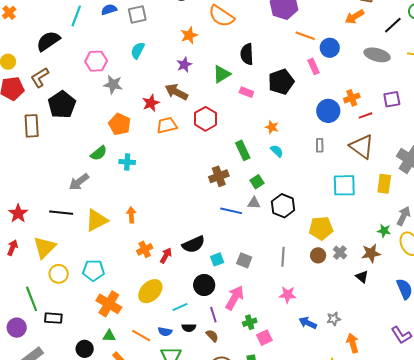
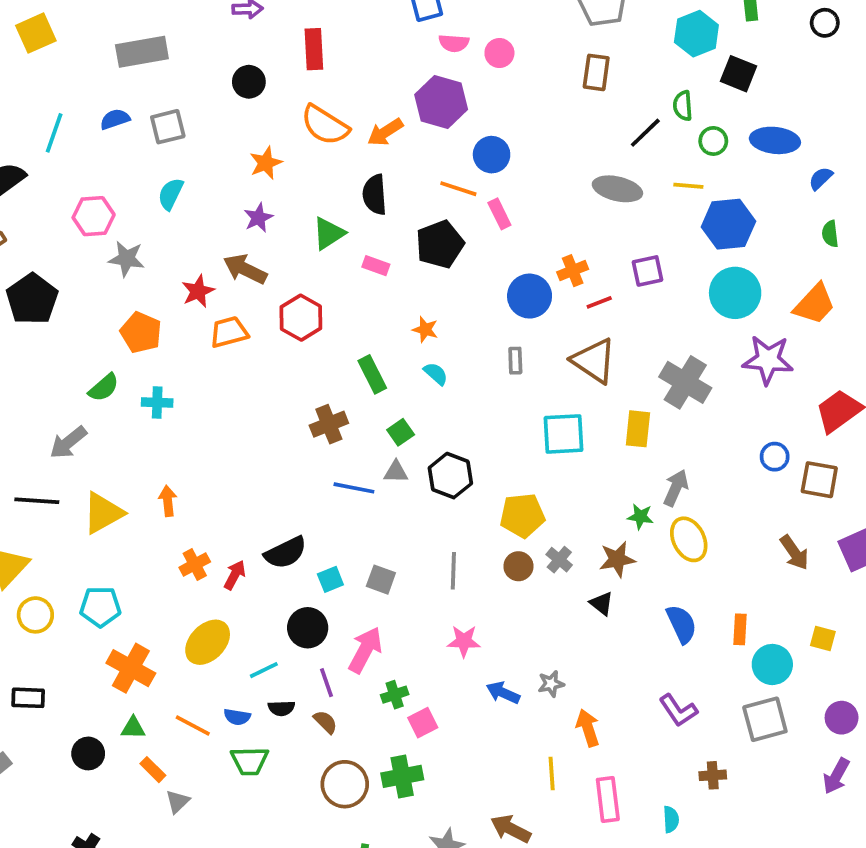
orange arrow: (355, 17) -> (385, 132), moved
orange line: (305, 36) -> (458, 189), moved
blue circle: (330, 48) -> (492, 155), moved

